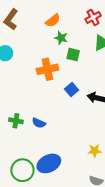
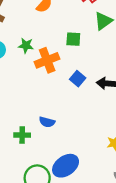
green star: (61, 38) -> (26, 45), moved
green cross: (16, 121) -> (22, 135), moved

